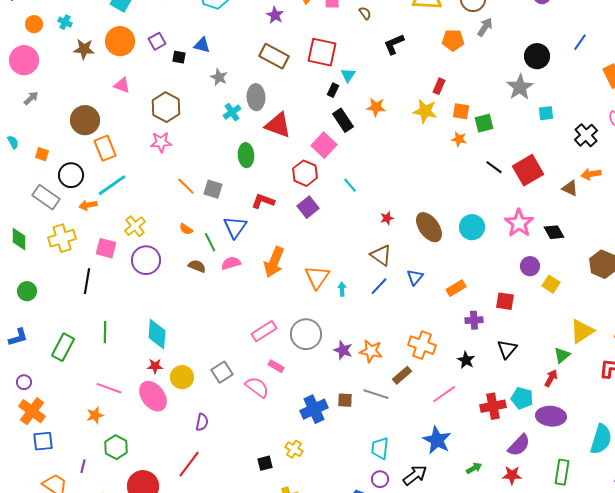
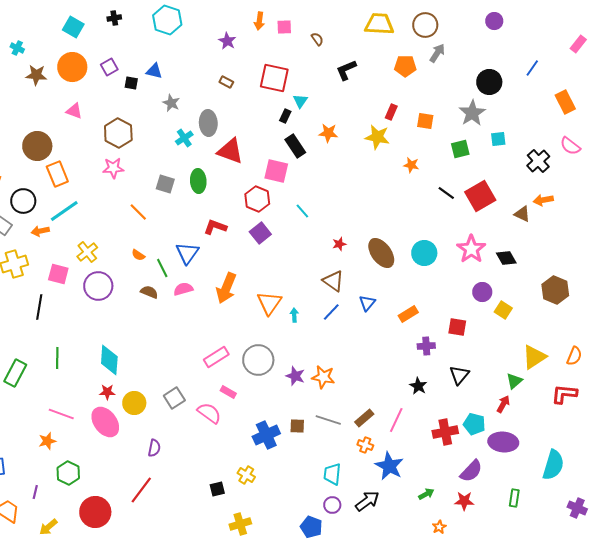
brown rectangle: (274, 56) -> (226, 82), size x0.5
orange square: (461, 111) -> (425, 121), moved
green square: (484, 123) -> (460, 149), moved
pink square: (324, 145) -> (276, 171), turned -30
gray square: (213, 189) -> (165, 184), moved
orange cross: (422, 345) -> (365, 445), moved, size x0.6
brown rectangle: (402, 375) -> (364, 418), moved
pink line: (444, 394) -> (396, 420), turned -30
green rectangle: (562, 472) -> (514, 498), size x0.7

